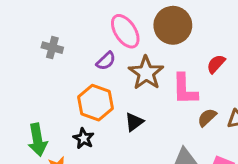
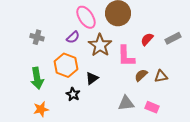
gray cross: (52, 48) -> (37, 37), moved
black star: (84, 138) -> (73, 94), moved
green arrow: (37, 140) -> (37, 78), moved

